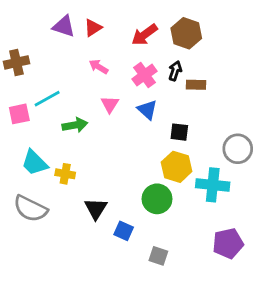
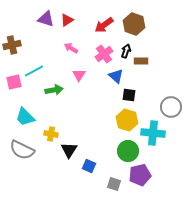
blue triangle: (147, 110) -> (116, 76), moved
yellow cross: (65, 174) -> (51, 134), moved
green circle: (157, 199) -> (128, 151), moved
purple pentagon: (228, 243) -> (140, 175), moved

